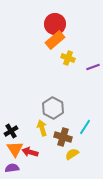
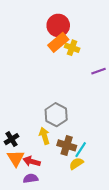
yellow cross: (68, 58) -> (72, 48), moved
cyan line: (85, 127) -> (81, 150), moved
purple semicircle: (12, 168) -> (31, 178), moved

